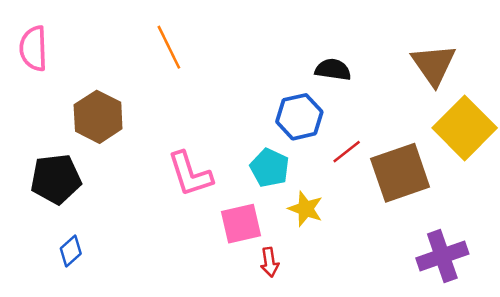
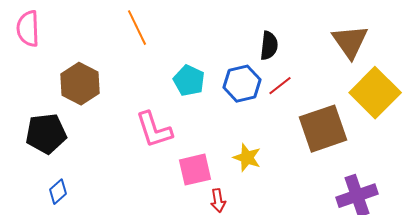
black semicircle: (333, 70) -> (269, 46), turned 88
red line: (347, 152) -> (280, 86), moved
cyan pentagon: (270, 168) -> (189, 81), moved

